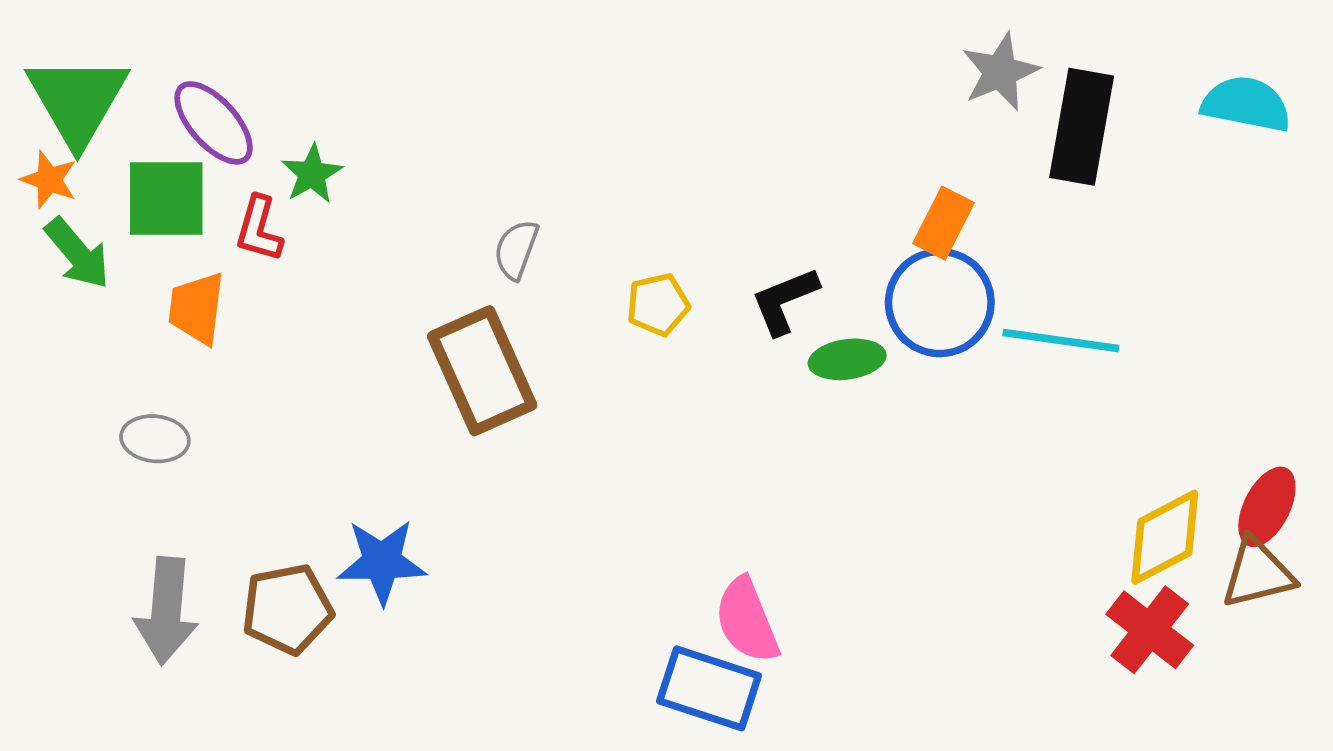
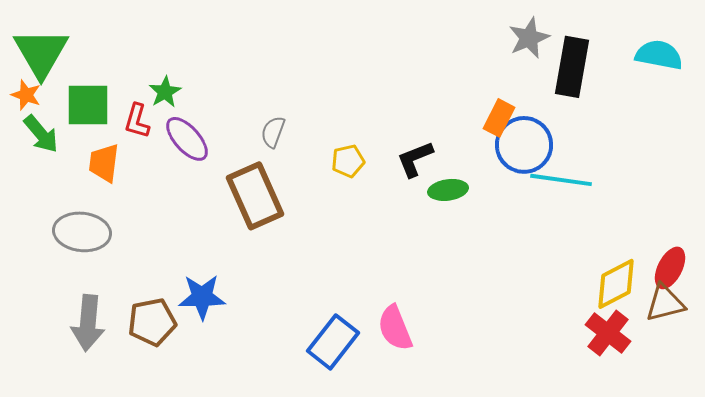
purple ellipse: (214, 123) -> (187, 139), moved
blue circle: (940, 303) -> (524, 145), moved
gray ellipse: (155, 439) -> (82, 232), size x1.6
blue rectangle: (709, 688) -> (333, 342), moved, turned -70

